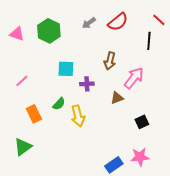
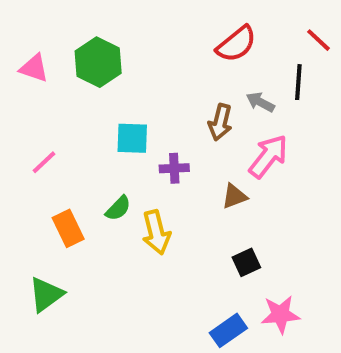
gray arrow: (89, 23) -> (260, 102), moved, turned 64
black square: (142, 122) -> (246, 262), moved

